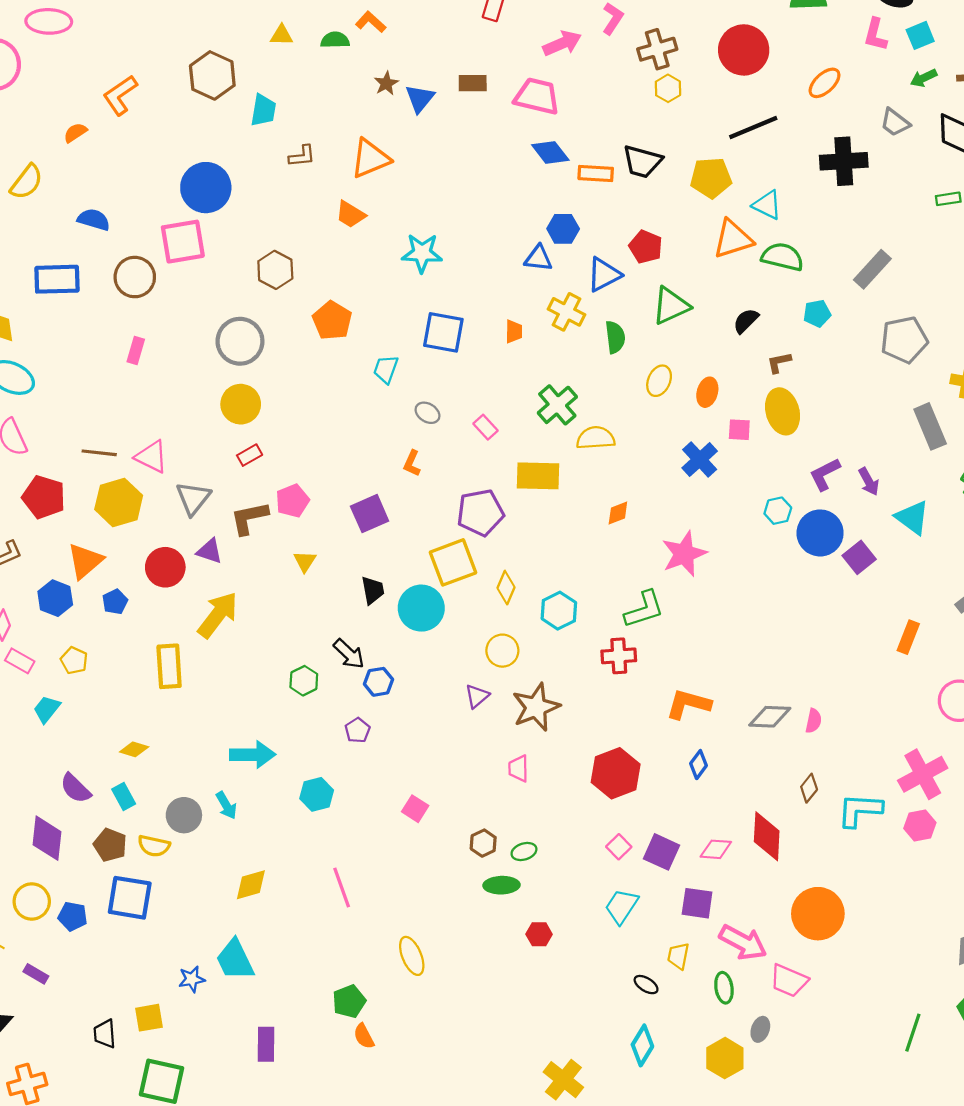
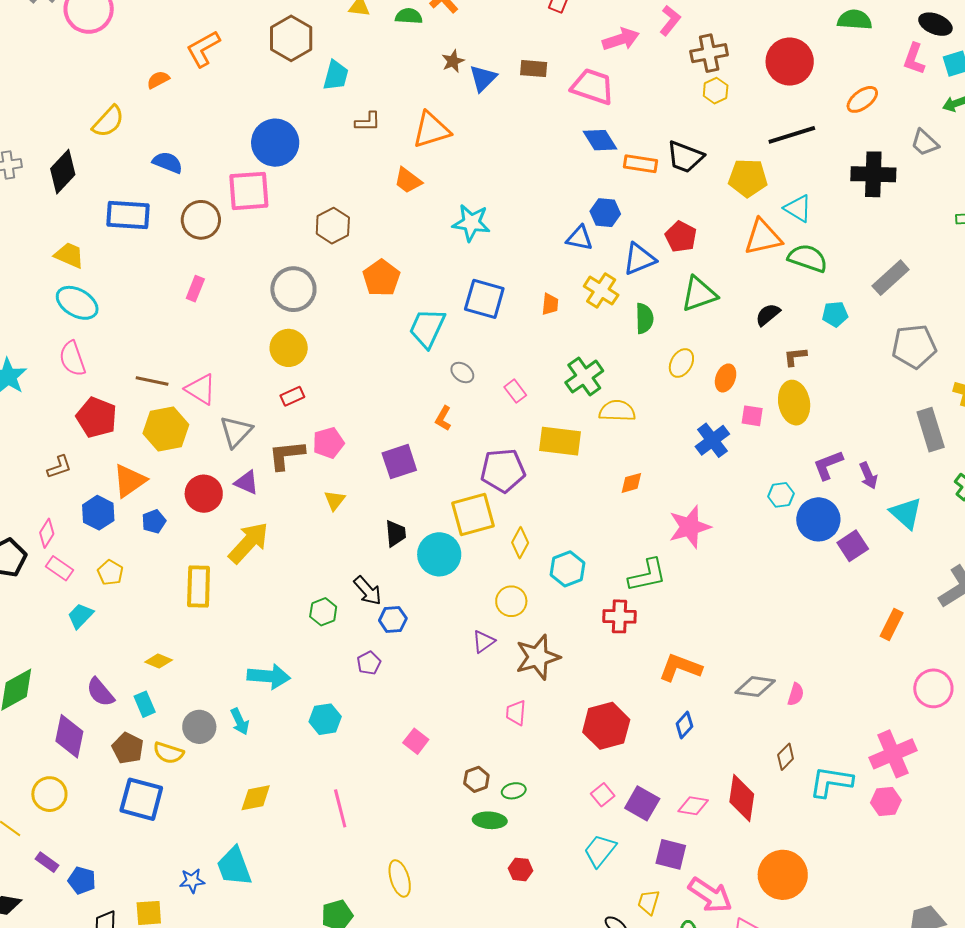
cyan trapezoid: (386, 369) -> (427, 328), size x1.5
blue pentagon: (73, 916) -> (82, 880), moved

